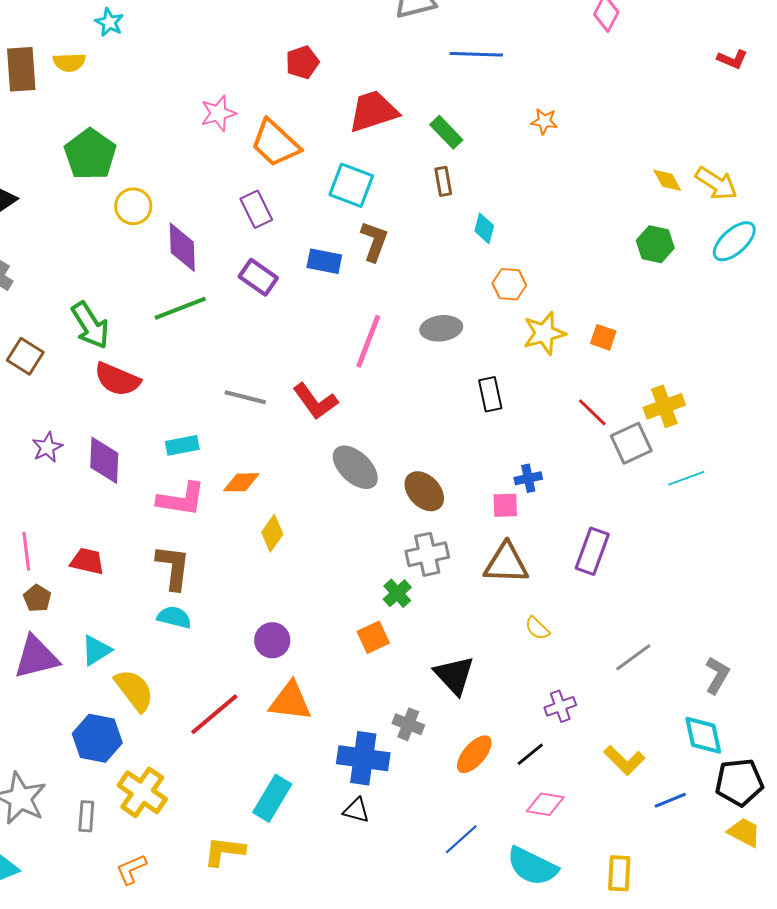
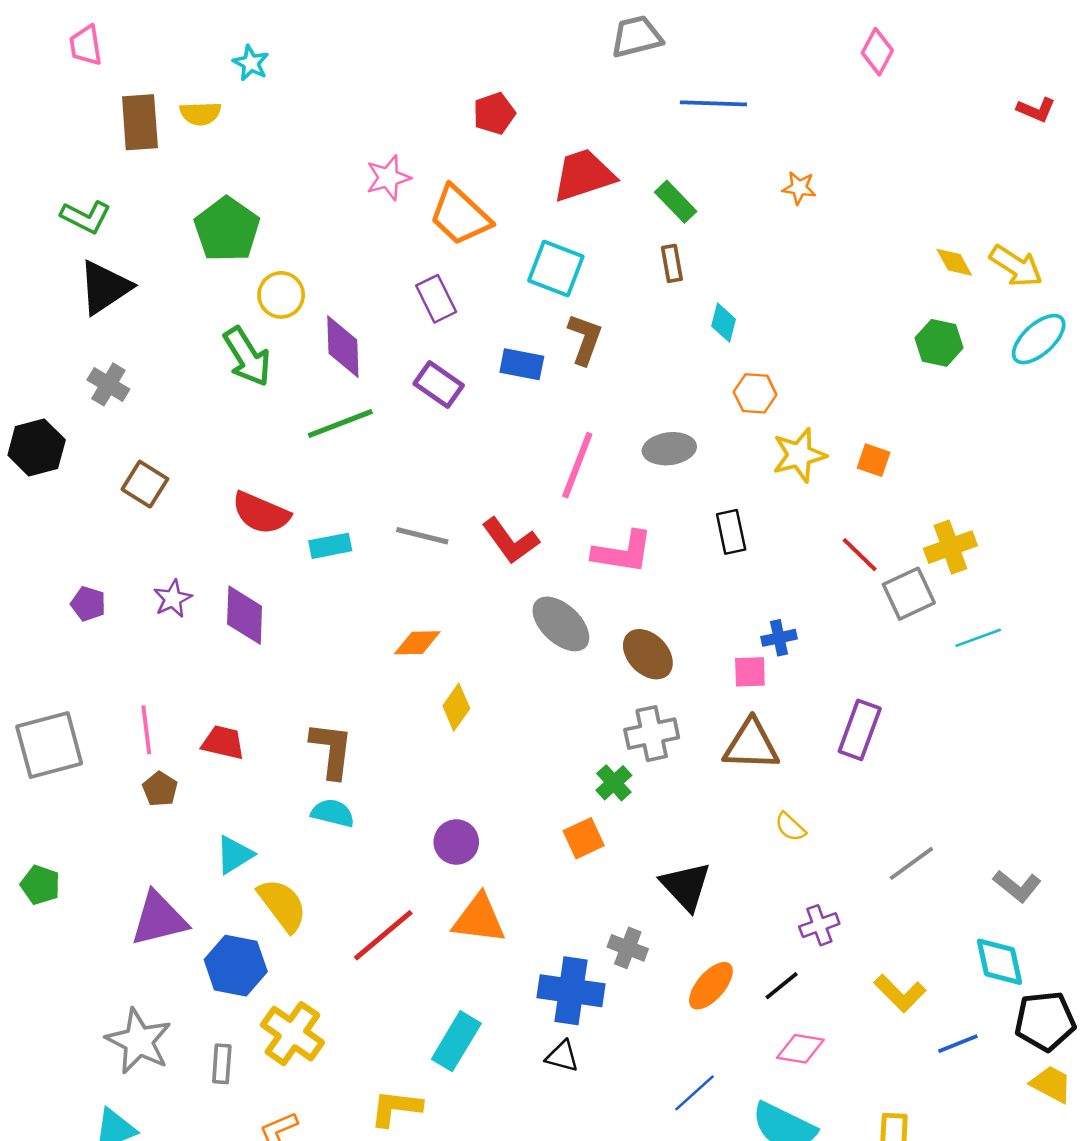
green arrow: (90, 325) -> (247, 357), moved
cyan rectangle: (182, 445) -> (330, 546), moved
pink L-shape: (181, 499) -> (623, 552), moved
purple triangle: (36, 657) -> (159, 919), moved
gray L-shape: (717, 675) -> (1017, 886), turned 99

